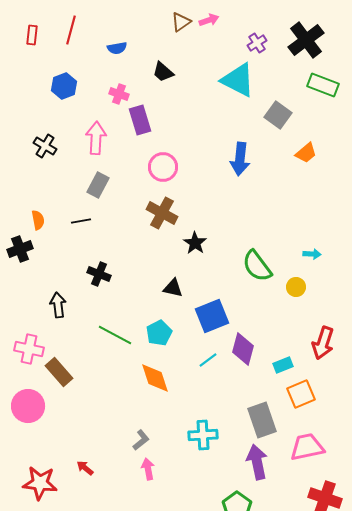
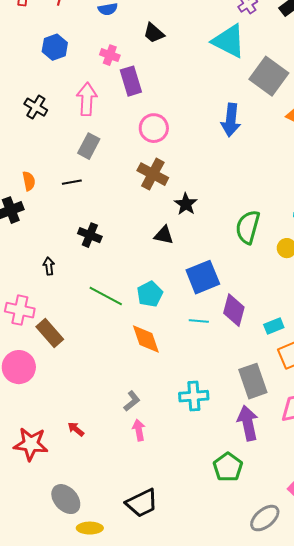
gray square: (278, 115) -> (269, 76), size x1.4
green semicircle: (257, 266) -> (248, 227), turned 52
black triangle: (173, 288) -> (164, 235), moved
black arrow: (58, 305) -> (49, 266), size x0.7
cyan line: (208, 360) -> (199, 321), turned 42

